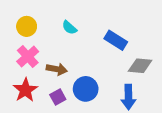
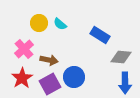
yellow circle: (27, 26) -> (39, 23), moved
purple square: (58, 97) -> (50, 84), size x1.5
blue arrow: (128, 97) -> (125, 83), moved

